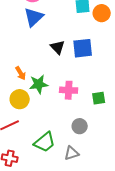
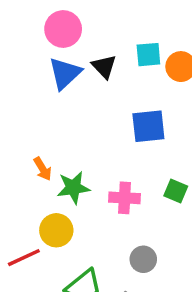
black triangle: (58, 47) -> (104, 67), moved
green square: (99, 98) -> (176, 191), moved, turned 32
yellow circle: (20, 99) -> (56, 230), moved

